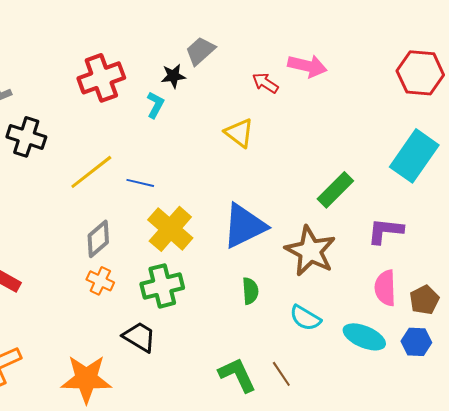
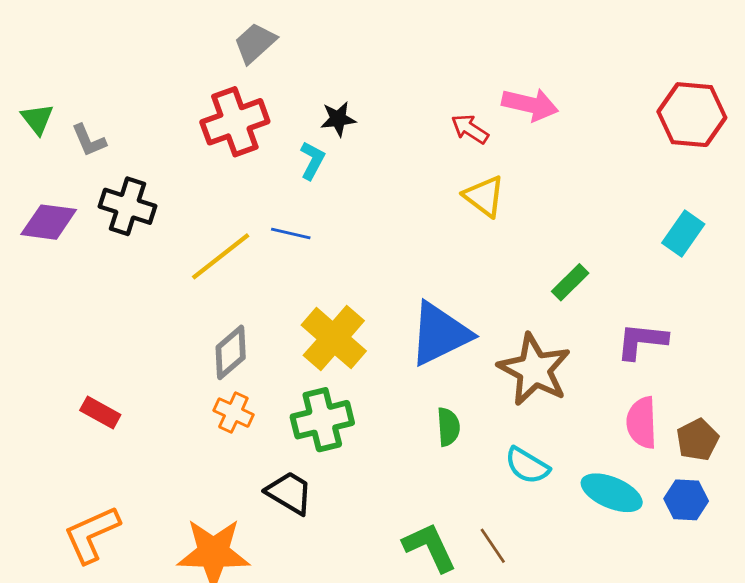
gray trapezoid: (200, 51) -> (255, 43), moved
yellow triangle: (239, 133) -> (484, 196), moved
cyan rectangle: (414, 156) -> (683, 233), size x0.6
blue line: (140, 183) -> (291, 233), moved
green rectangle: (335, 190) -> (570, 282), size x0.7

